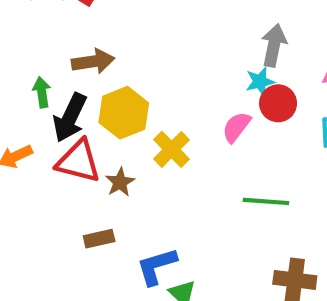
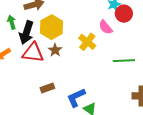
pink semicircle: (236, 127) -> (106, 27), turned -70
yellow cross: (172, 149) -> (87, 42), moved
brown star: (120, 182) -> (55, 50), moved

